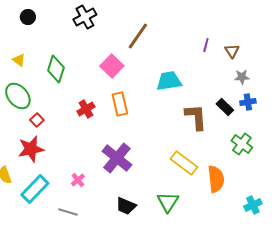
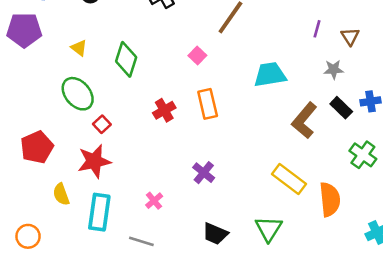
pink square: (112, 66) -> (197, 56), size x0.6
gray star: (242, 77) -> (334, 70), moved
brown L-shape: (196, 117) -> (304, 120), turned -136
purple cross: (117, 158) -> (204, 173), size x0.6
cyan rectangle: (35, 189) -> (99, 212), turned -36

